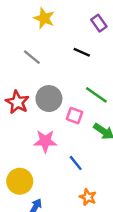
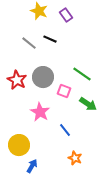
purple rectangle: (99, 23) -> (66, 15), moved
black line: (82, 52) -> (50, 39), moved
pink star: (45, 141) -> (40, 112), turned 30

